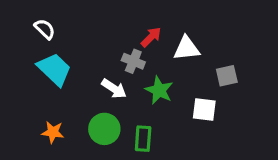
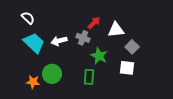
gray square: (227, 76) -> (132, 47), moved, turned -32
white arrow: (114, 89) -> (59, 41), moved, turned 133
green circle: (104, 129) -> (52, 74), moved
green rectangle: (143, 139) -> (89, 77), moved

